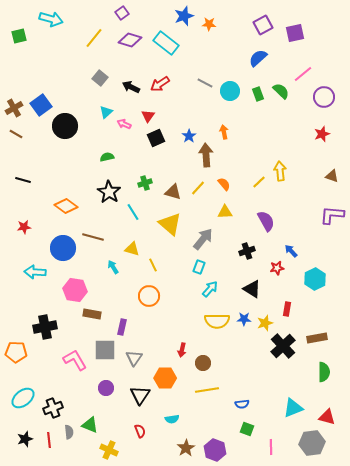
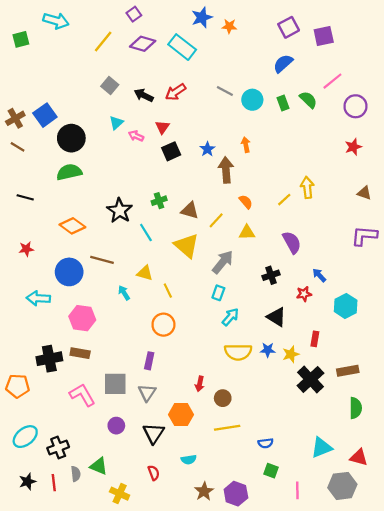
green semicircle: (107, 157) -> (69, 172), moved, size x1.6
yellow line: (198, 188) -> (216, 220), moved
brown rectangle: (92, 314) -> (80, 353), moved
purple rectangle: (122, 327) -> (149, 361), moved

